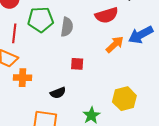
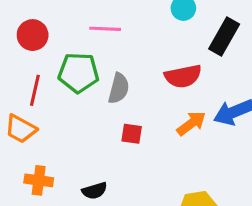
red square: (77, 64) -> (132, 134), moved
orange cross: (22, 78) -> (39, 180), moved

